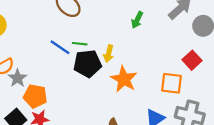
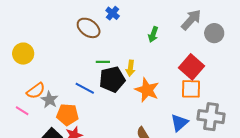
blue line: (60, 47) -> (85, 88), moved
red square: (192, 60) -> (192, 67), moved, size x1.4

